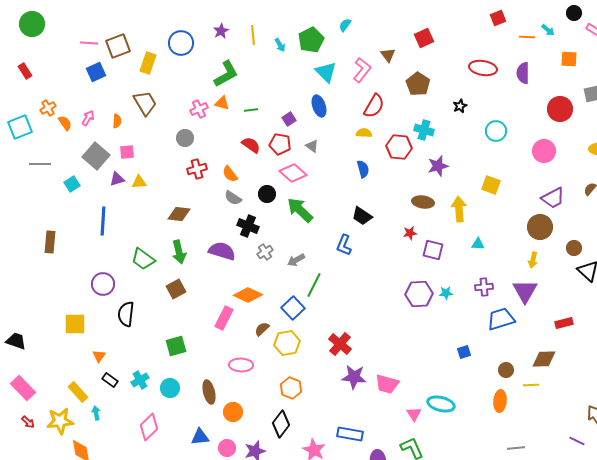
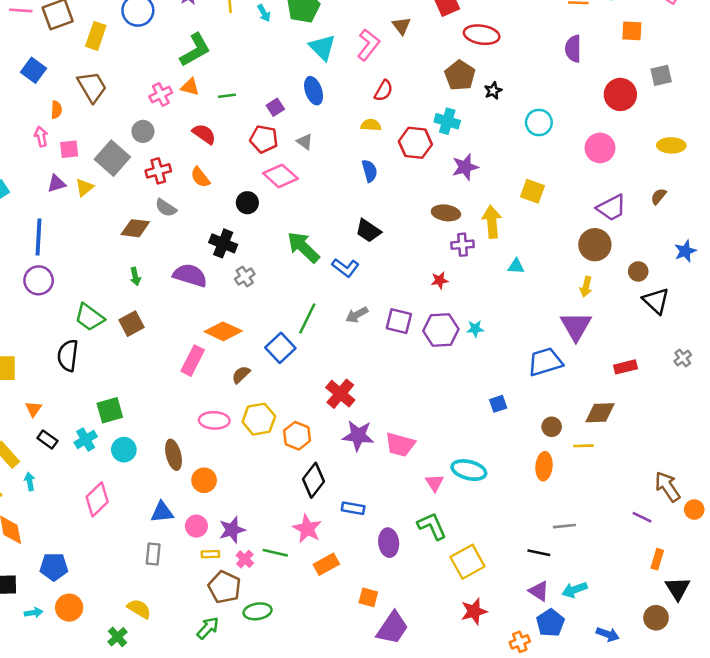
red ellipse: (483, 68) -> (482, 35), moved
blue square: (96, 72) -> (33, 70), moved, turned -30
brown pentagon: (418, 84) -> (460, 75), moved
red semicircle: (374, 106) -> (384, 91), size x0.7
pink arrow: (88, 118) -> (41, 136), moved, turned -42
red semicircle: (251, 145) -> (204, 134), moved
gray square: (96, 156) -> (112, 158), moved
yellow triangle: (139, 182) -> (84, 187), turned -35
gray semicircle: (233, 198) -> (166, 208), moved
green arrow: (300, 210) -> (303, 247), moved
red star: (410, 233) -> (440, 280), moved
blue L-shape: (344, 245) -> (345, 268), turned -75
purple square: (433, 250) -> (399, 321), moved
green arrow: (179, 252) -> (135, 277), size x0.6
green trapezoid: (143, 259) -> (89, 317), moved
gray arrow: (296, 260) -> (357, 315), moved
purple circle: (103, 284) -> (39, 280), moved
purple cross: (484, 287) -> (463, 245), moved
yellow hexagon: (287, 343) -> (259, 419), moved
green square: (176, 346) -> (110, 410), moved
orange hexagon: (291, 388) -> (297, 436), moved
black diamond: (281, 424) -> (314, 480), moved
blue rectangle: (350, 434) -> (353, 508), size x0.7

